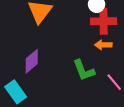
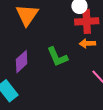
green L-shape: (84, 70) -> (57, 57), moved

